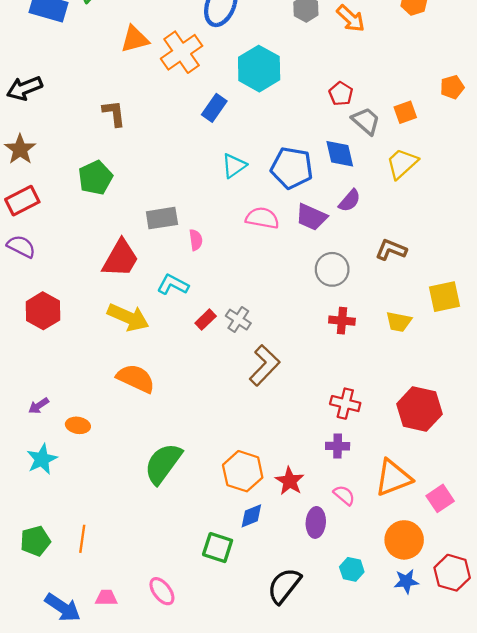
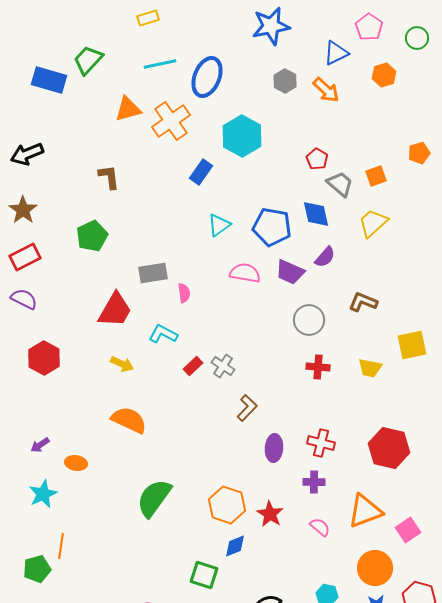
yellow arrow: (128, 317) -> (122, 364), size x0.6
brown L-shape: (264, 365) -> (247, 408), size x0.7
purple ellipse: (316, 522) -> (274, 448), moved
orange line: (82, 539) -> (61, 546), moved

